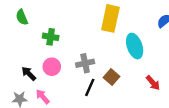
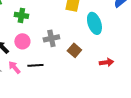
red arrow: (153, 83) -> (106, 62), moved, turned -56
black line: (90, 87) -> (35, 65), moved, turned 63

